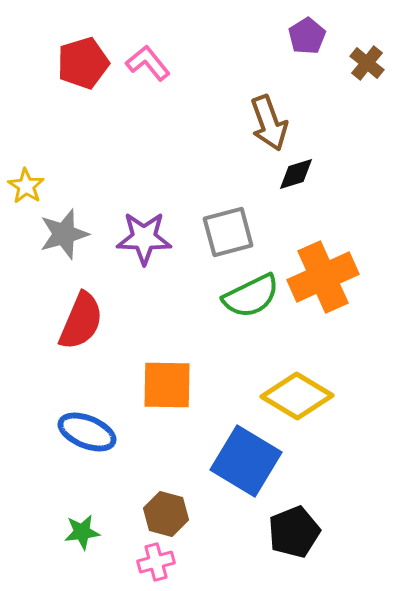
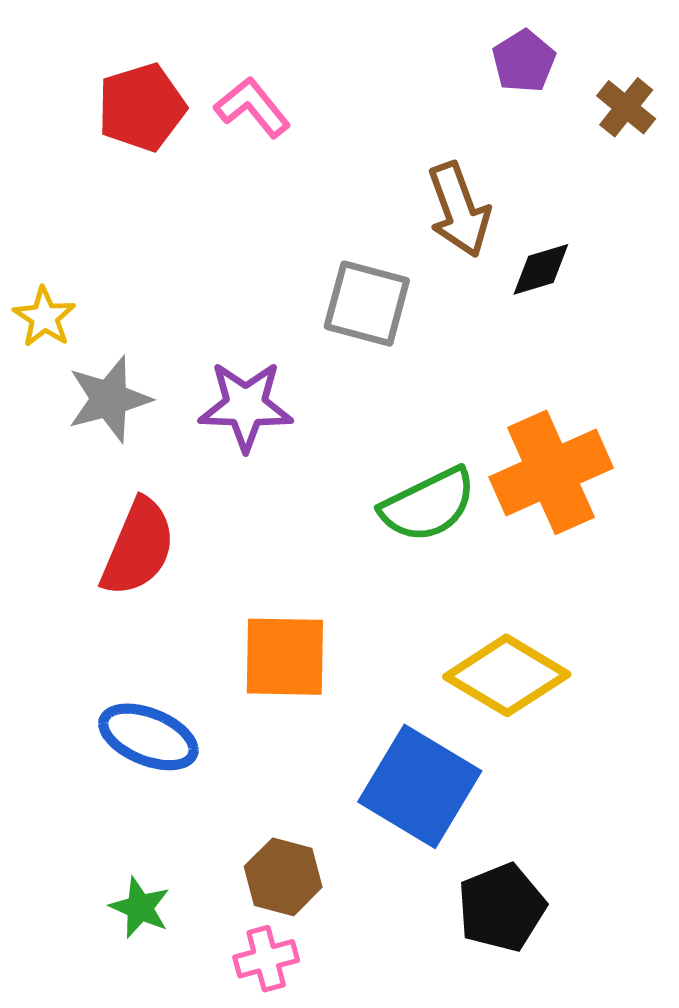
black diamond: (296, 174) -> (541, 269), moved
gray square: (228, 232) -> (367, 304), moved, turned 30
green star: (82, 532) -> (140, 908), turned 30

